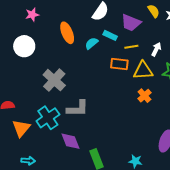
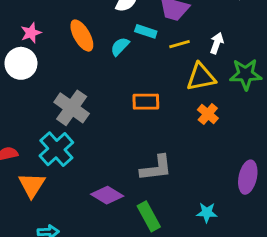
pink star: (32, 15) -> (31, 33), moved
orange rectangle: (119, 64) -> (146, 102), moved
gray L-shape: (78, 109) -> (156, 168), moved
cyan cross: (48, 118) -> (56, 149), moved
purple diamond: (71, 141) -> (107, 195), turned -30

